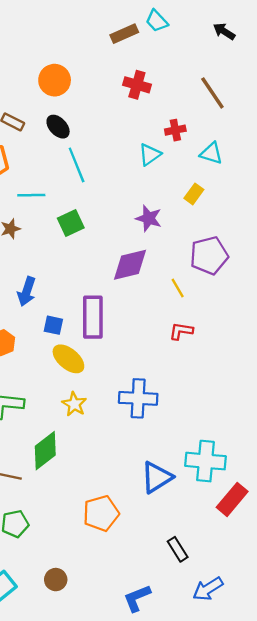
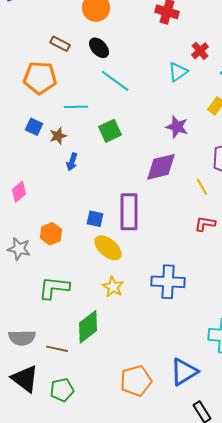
red cross: (175, 130) -> (200, 51), turned -30
cyan line: (77, 165) -> (115, 81), turned -32
blue arrow: (27, 292) -> (72, 162), moved, size x0.7
blue triangle: (157, 477) -> (184, 372), moved

